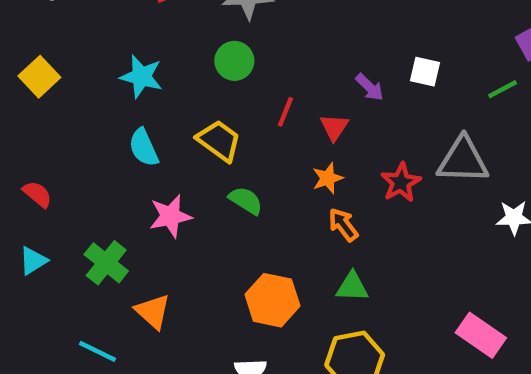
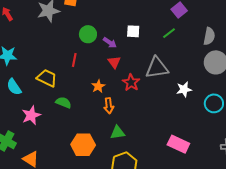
green circle: (234, 61) -> (88, 34), moved
red triangle: (334, 127) -> (114, 62), moved
orange arrow: (343, 225) -> (109, 106), turned -140

